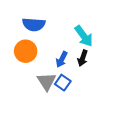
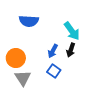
orange circle: (26, 51) -> (16, 58), moved
gray triangle: (47, 81) -> (23, 78), moved

